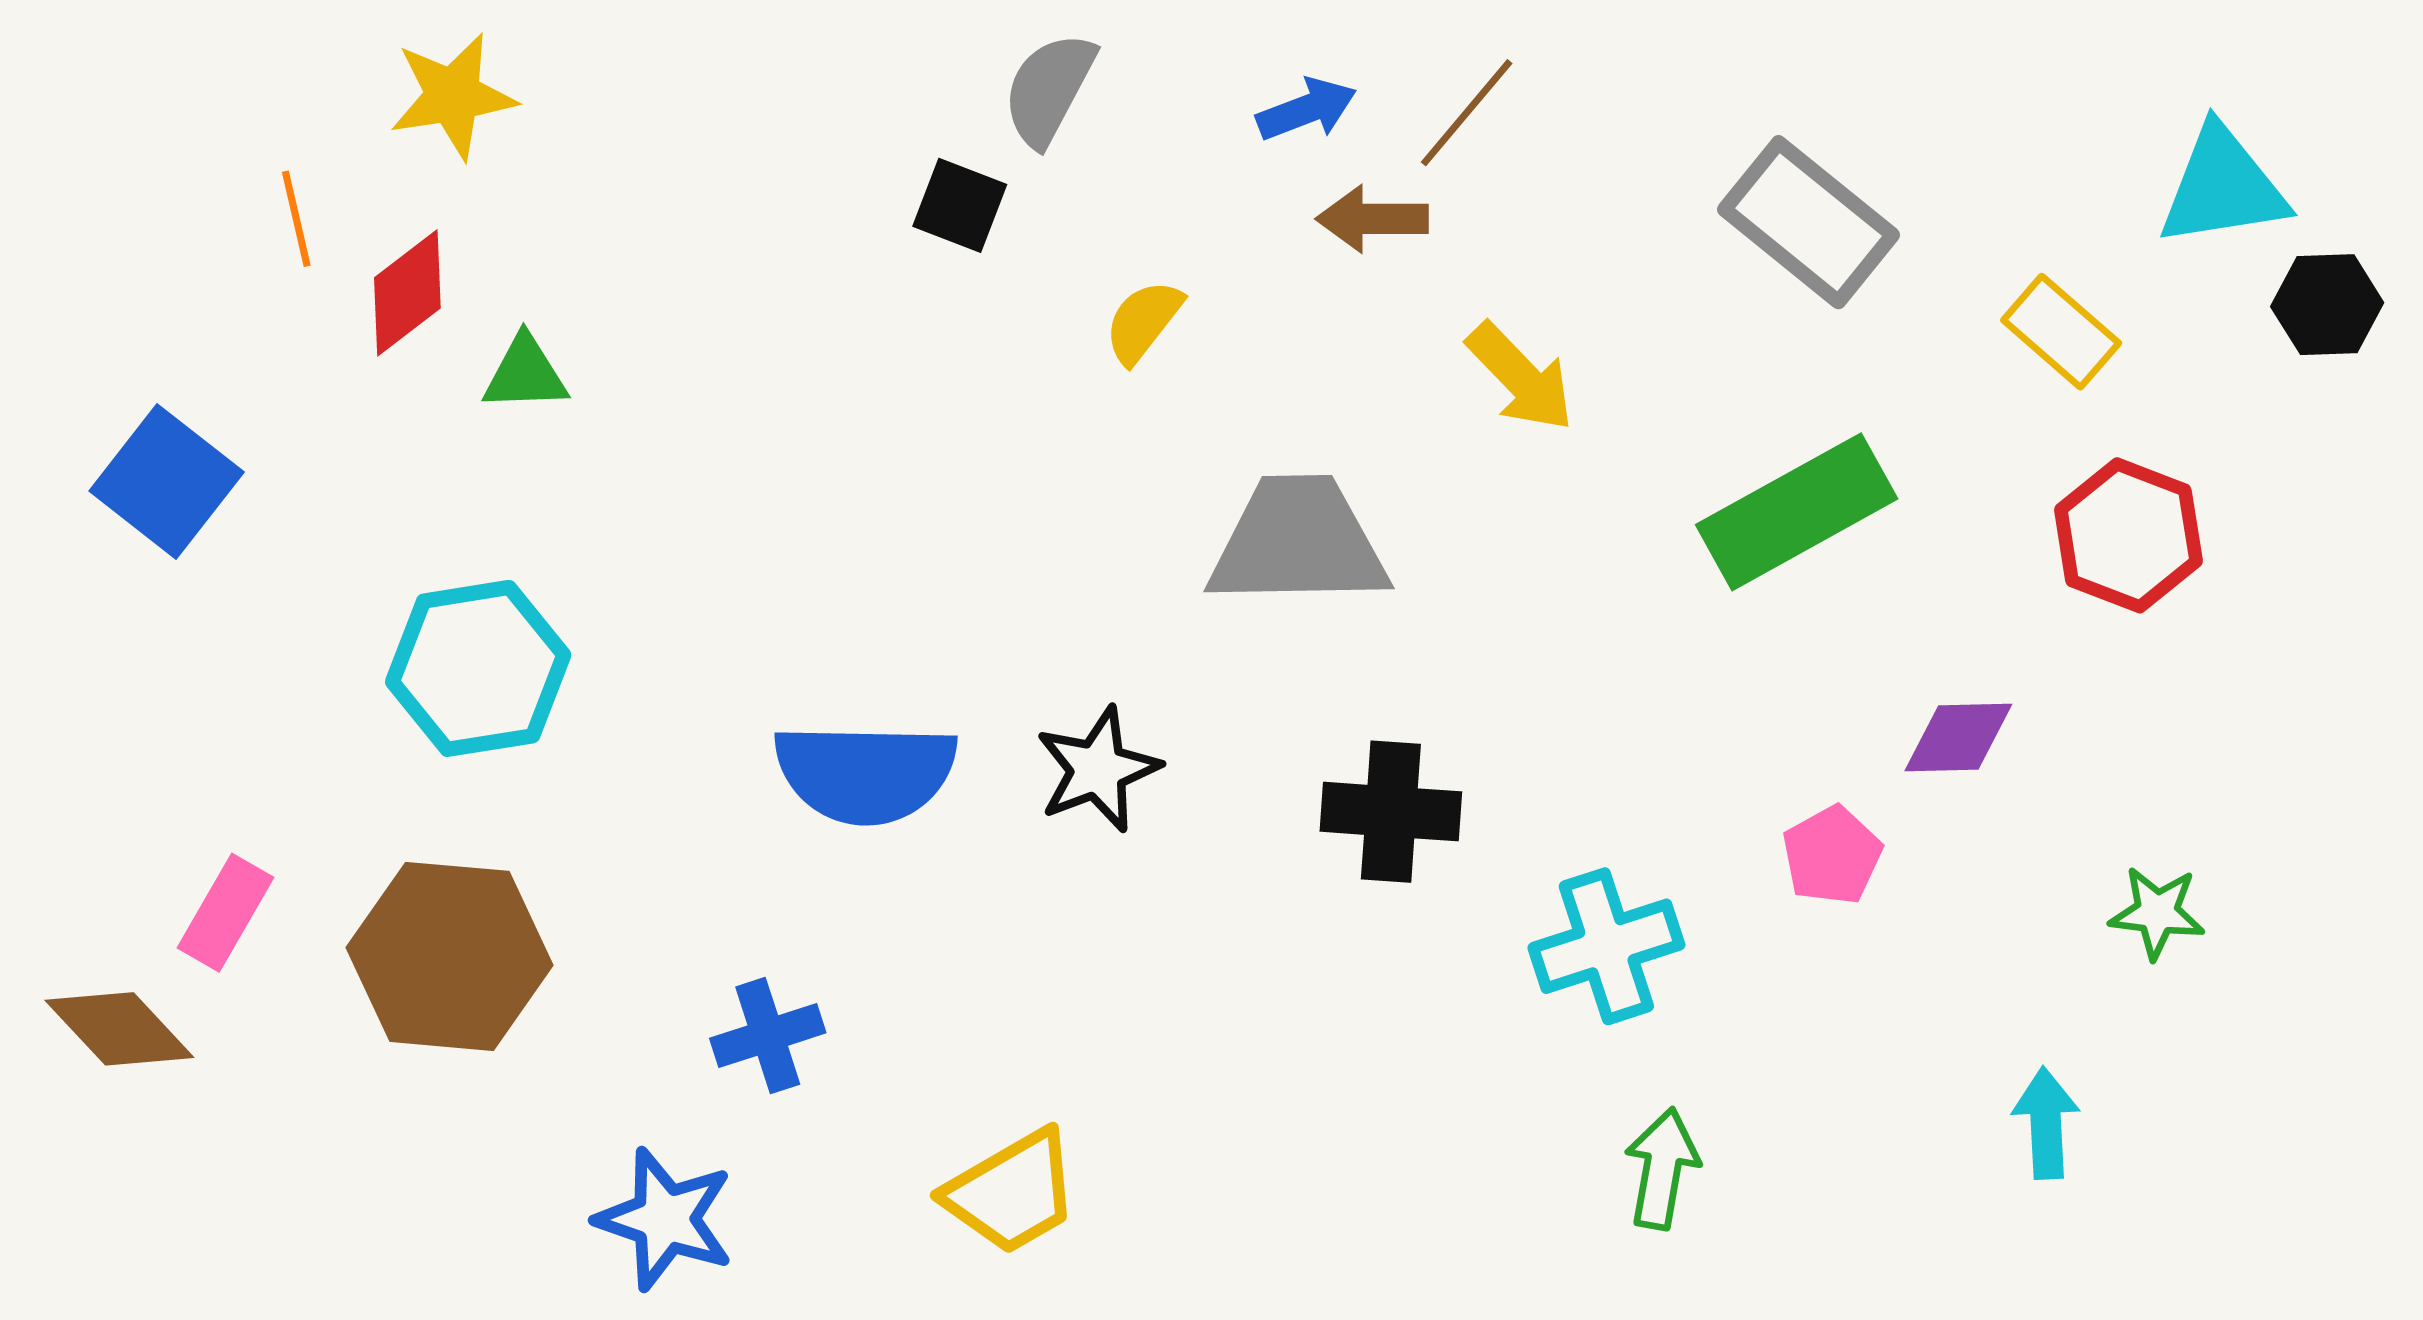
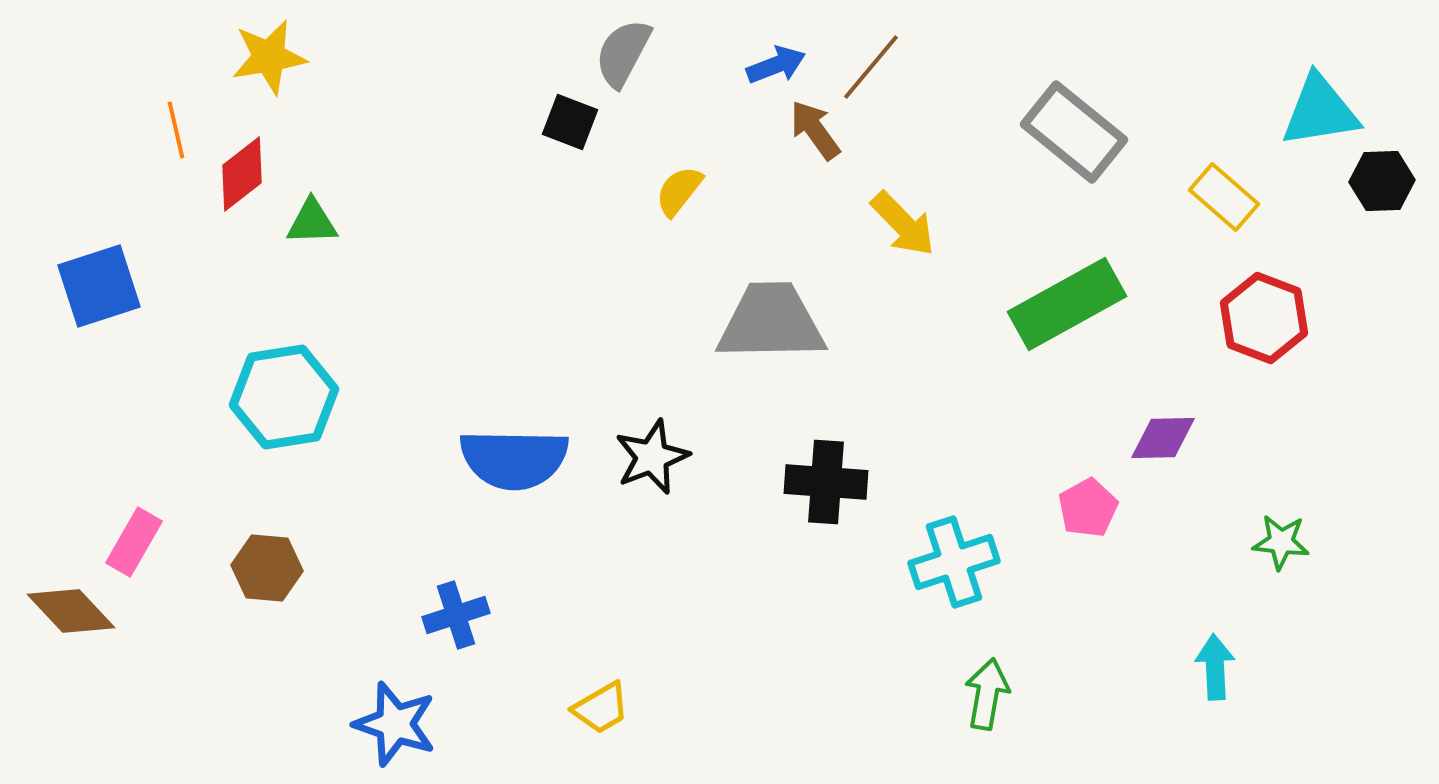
brown arrow: (1372, 219) -> (815, 130), turned 54
blue square: (167, 481) -> (99, 286), turned 34
brown hexagon: (449, 956) -> (267, 568), size x0.6
yellow trapezoid: (1012, 1192) -> (601, 708), size x0.7

